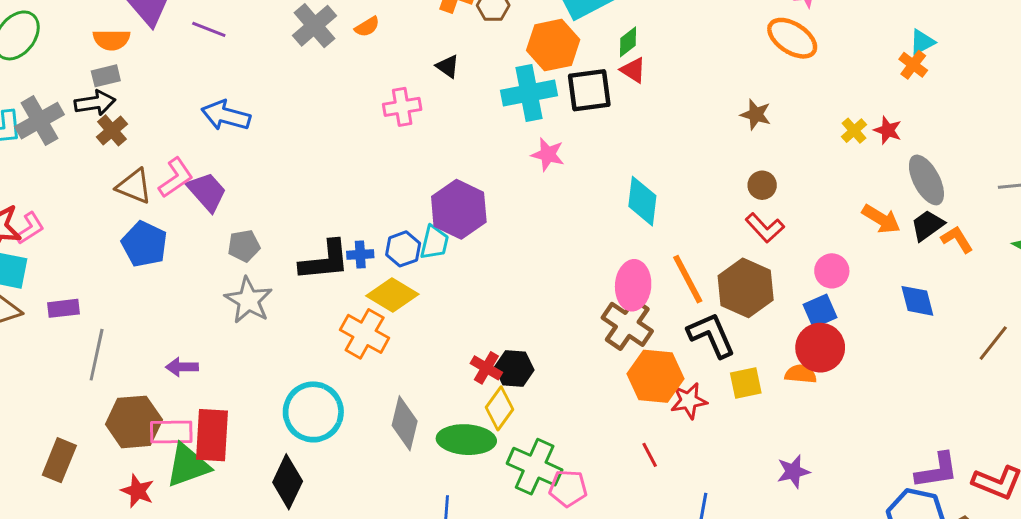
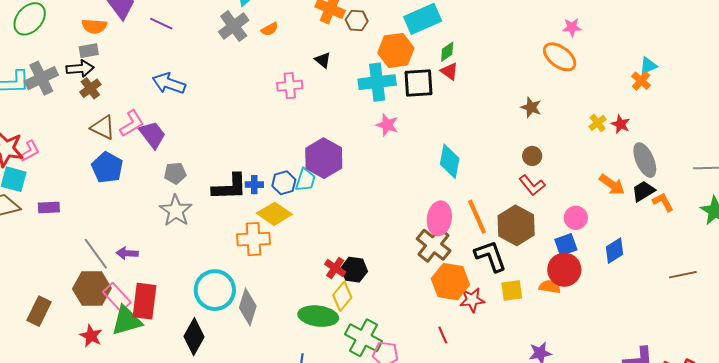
blue diamond: (917, 301) -> (615, 251), moved, turned 68
orange cross: (365, 334) -> (253, 239), turned -36
brown line: (993, 343) -> (683, 275), turned 36
gray line: (97, 355) -> (96, 254), moved, turned -52
gray diamond: (405, 423) -> (248, 307), moved
pink rectangle: (171, 432) -> (117, 297), turned 44

